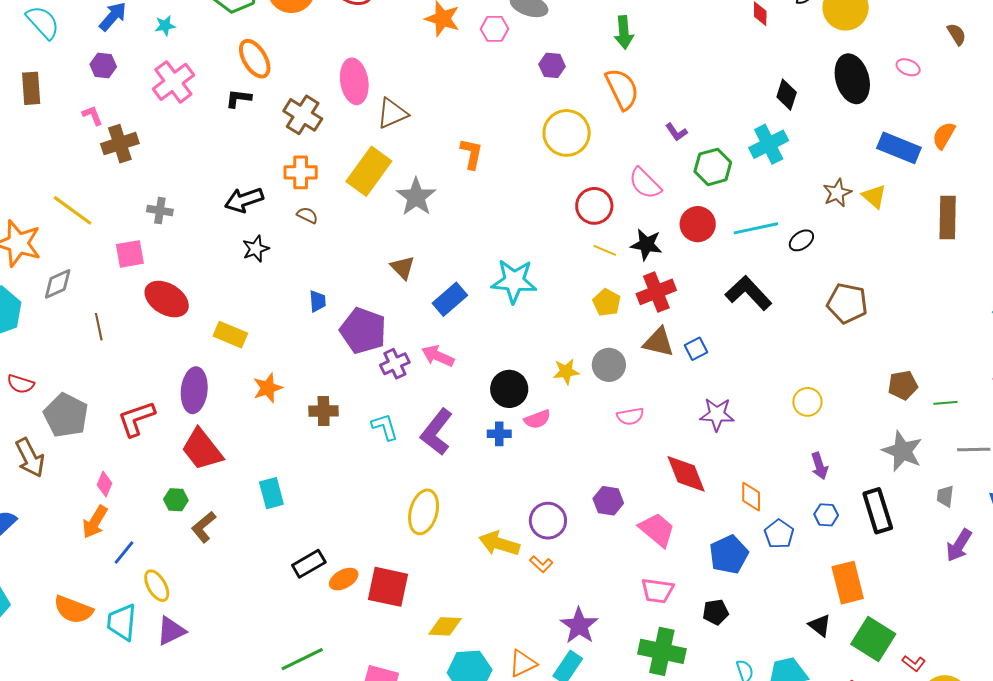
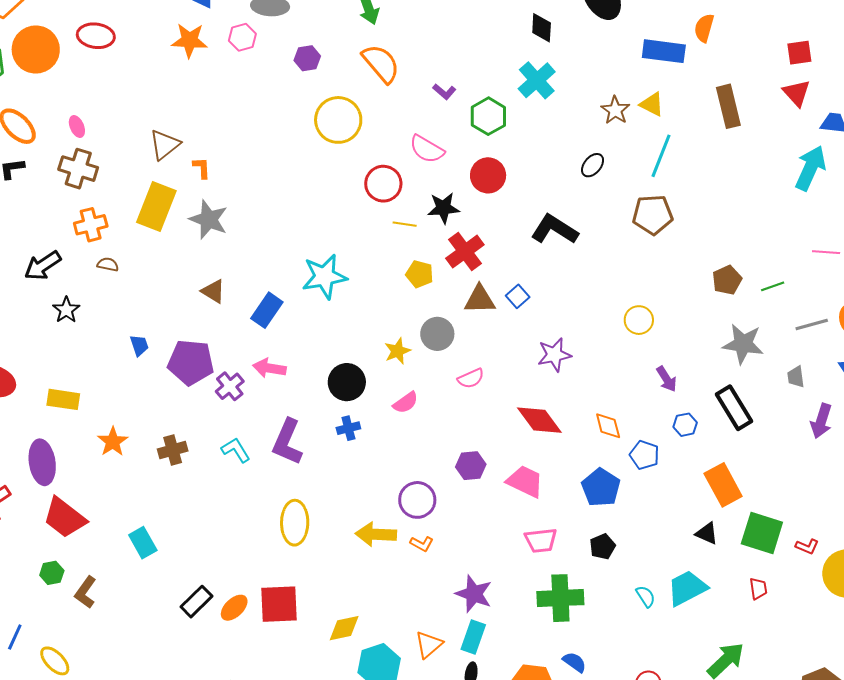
pink ellipse: (354, 81) -> (77, 127), moved, size x0.5
orange L-shape: (471, 154) -> (202, 168), moved, size x0.7
cyan line: (756, 228) -> (661, 156), moved, turned -42
pink semicircle: (537, 419) -> (406, 403), moved

